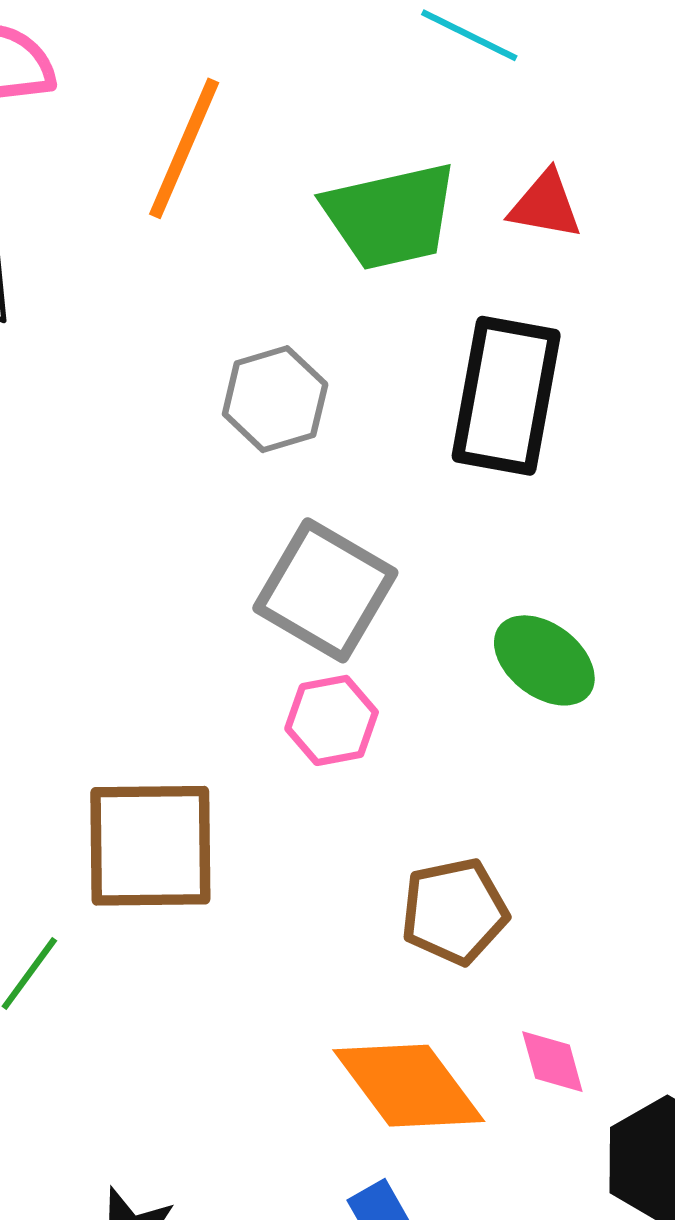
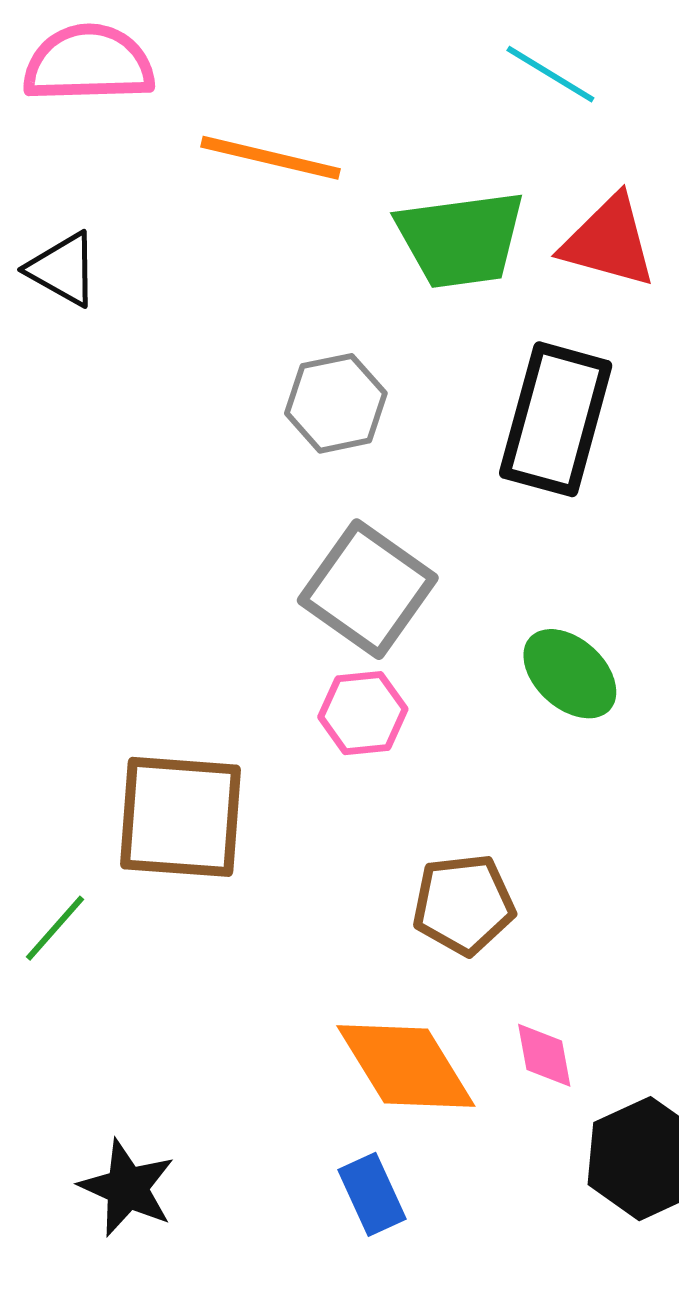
orange line: (184, 148) -> (270, 158), turned 75
red triangle: (545, 205) -> (609, 241), size x1.4

